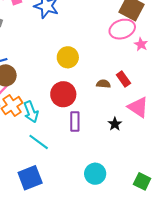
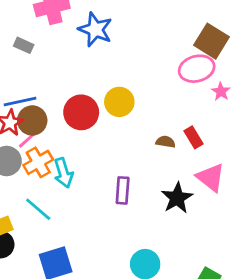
red circle: (63, 94) -> (81, 112), moved
black star: (115, 124) -> (177, 198), size x1.6
cyan line: (39, 142) -> (38, 209), moved

